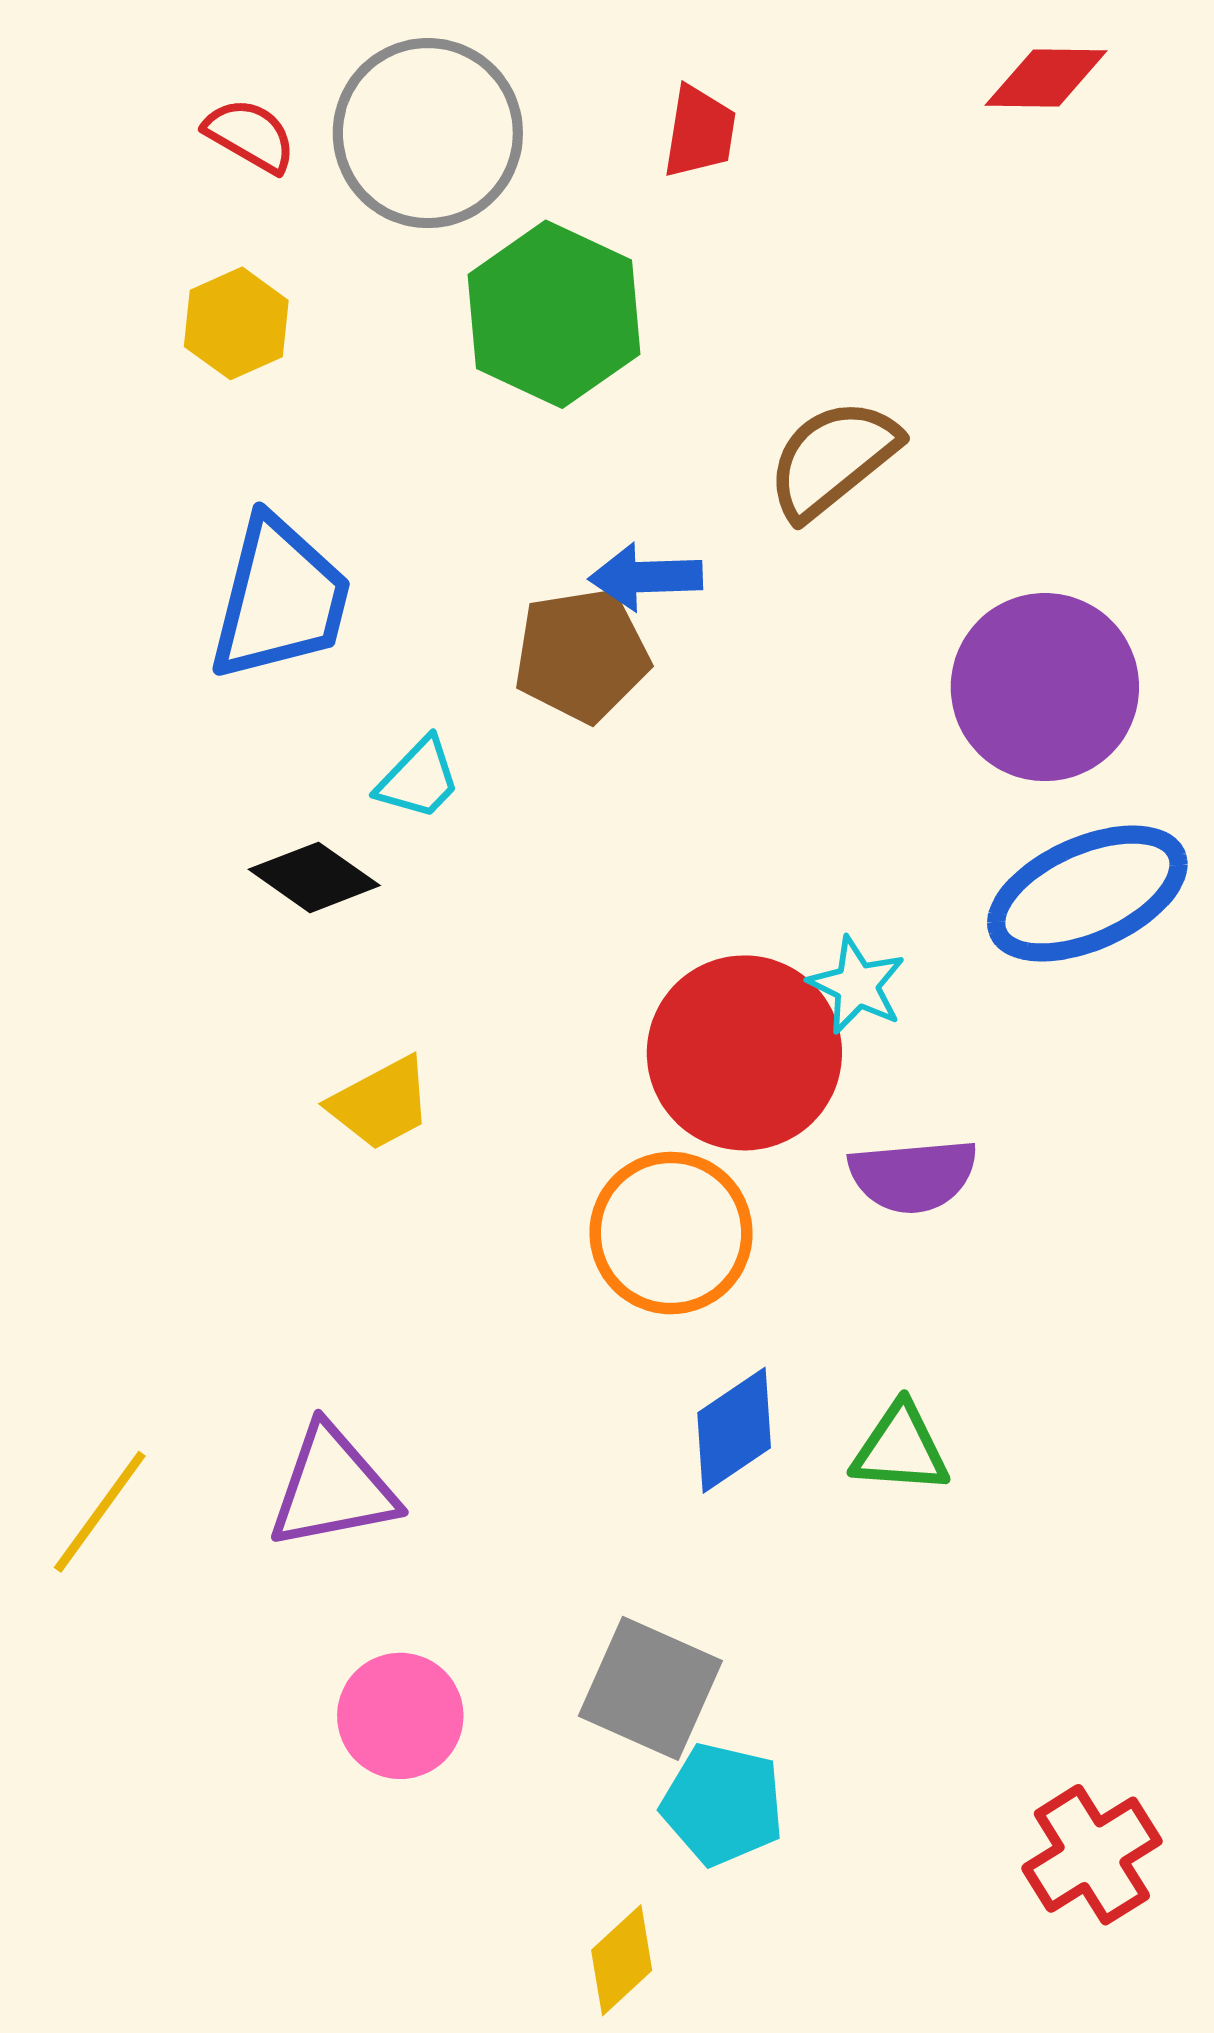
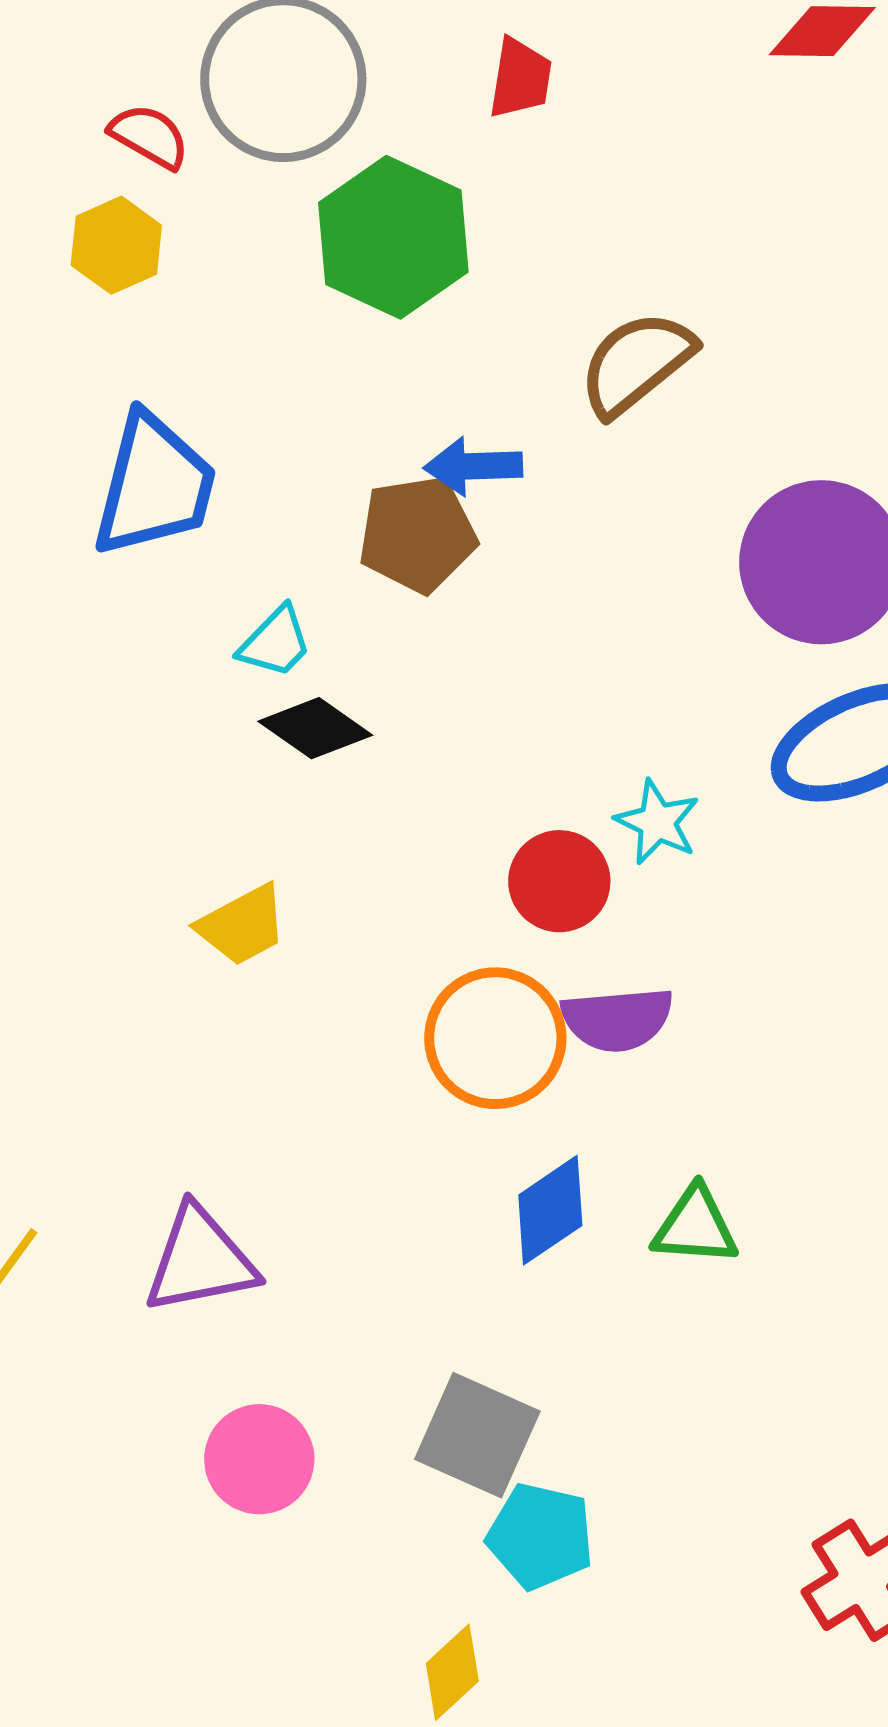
red semicircle: (250, 135) -> (149, 136), moved
black diamond: (314, 877) -> (315, 728), moved
red circle: (744, 1053) -> (559, 881), size x0.6
purple semicircle: (913, 1176) -> (617, 1019), moved

